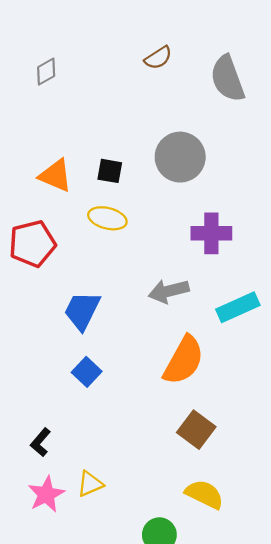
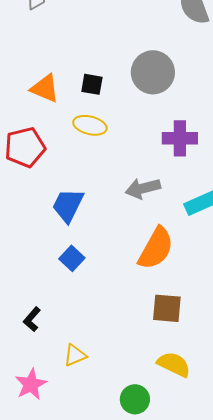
brown square: (196, 430) -> (167, 308), turned -32
pink star: (46, 494) -> (31, 384), moved

